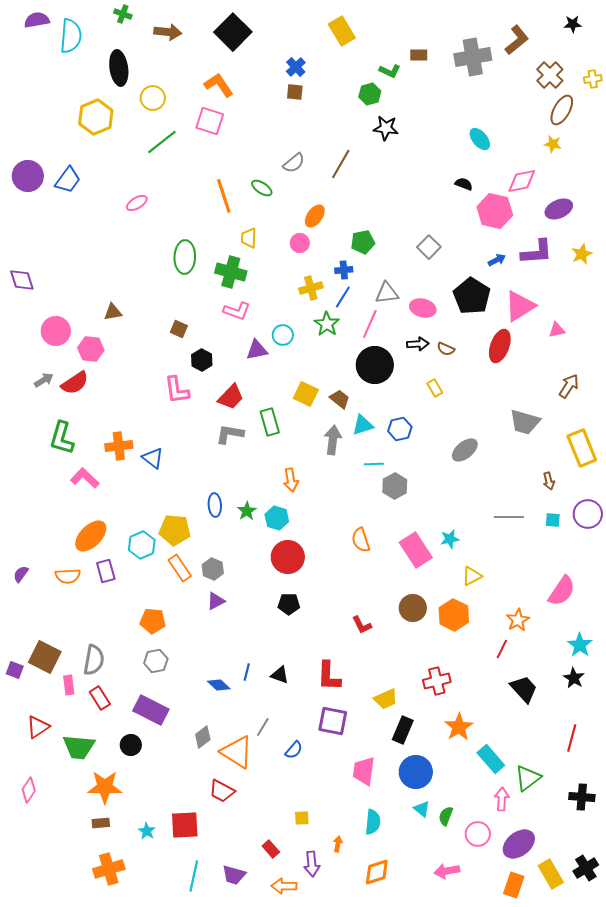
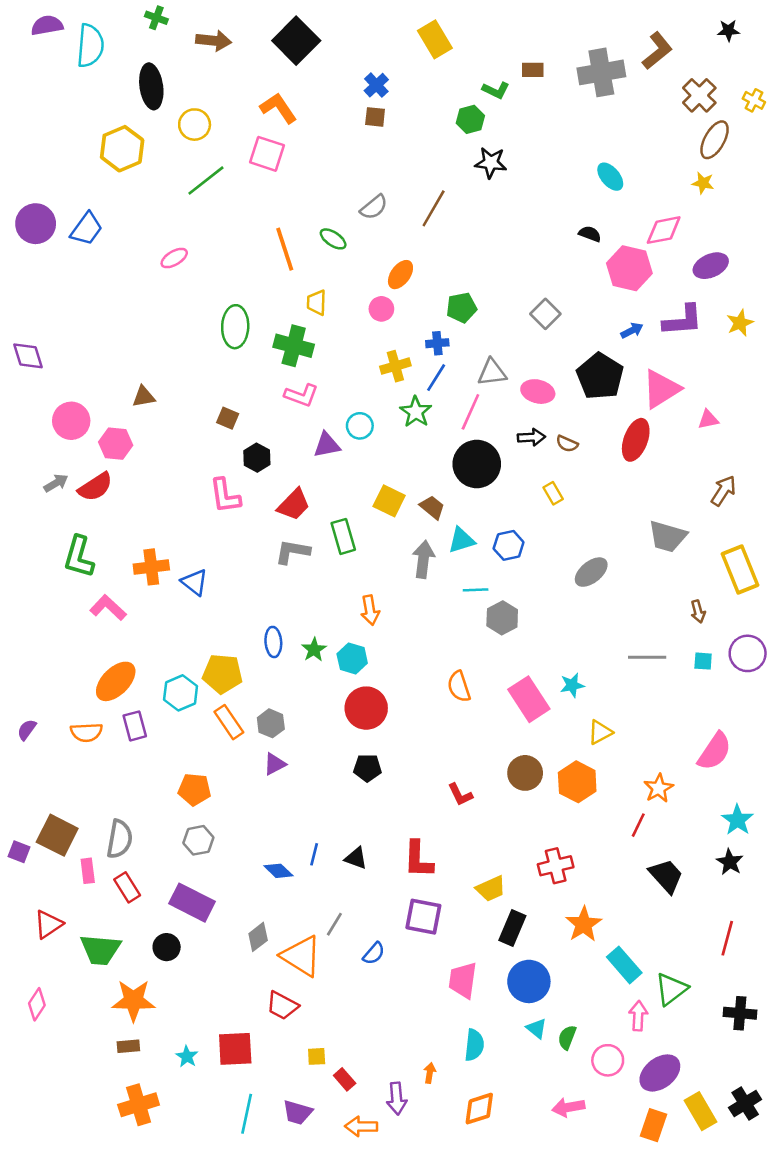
yellow cross: (593, 79) -> (754, 100), turned 36
yellow square: (302, 818) -> (317, 1056), moved

